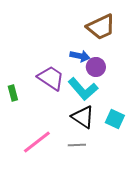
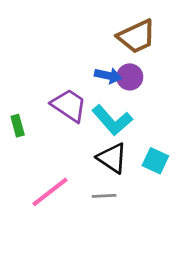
purple circle: (96, 67) -> (130, 77), moved

